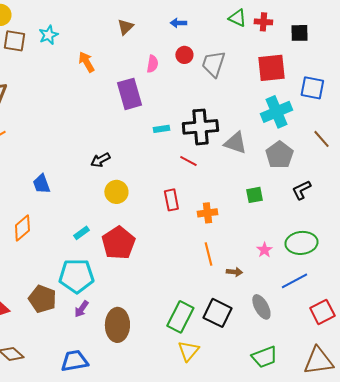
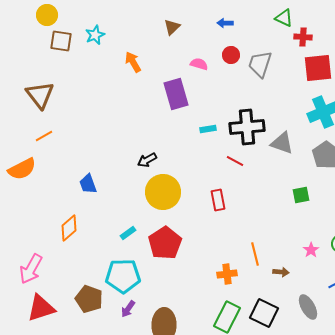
red cross: (263, 22) -> (303, 37), moved
pink semicircle: (152, 64) -> (199, 64), turned -84
yellow circle: (116, 192) -> (163, 192), size x1.5
orange cross: (207, 213) -> (227, 274), moved

